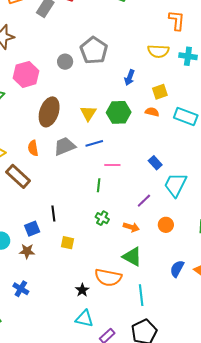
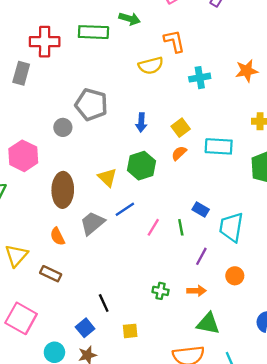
yellow semicircle: (158, 51) -> (151, 66), moved
orange semicircle: (152, 112) -> (179, 153), turned -40
pink line: (112, 165) -> (153, 227), turned -42
brown rectangle: (18, 176) -> (51, 274), size x0.7
green line: (99, 185) -> (181, 227), moved

